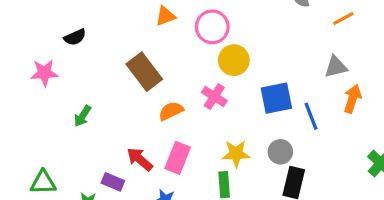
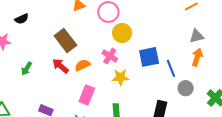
gray triangle: (336, 67) -> (197, 36), moved
gray circle: (280, 152) -> (186, 88), moved
yellow star: (236, 154) -> (121, 77), moved
red arrow: (140, 159) -> (60, 66), moved

